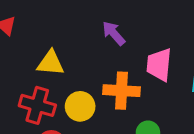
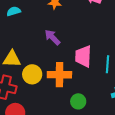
yellow circle: (80, 106) -> (32, 74), moved

